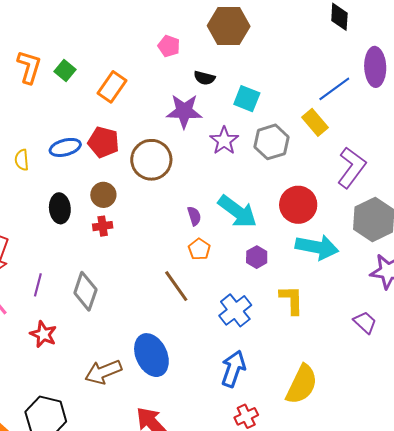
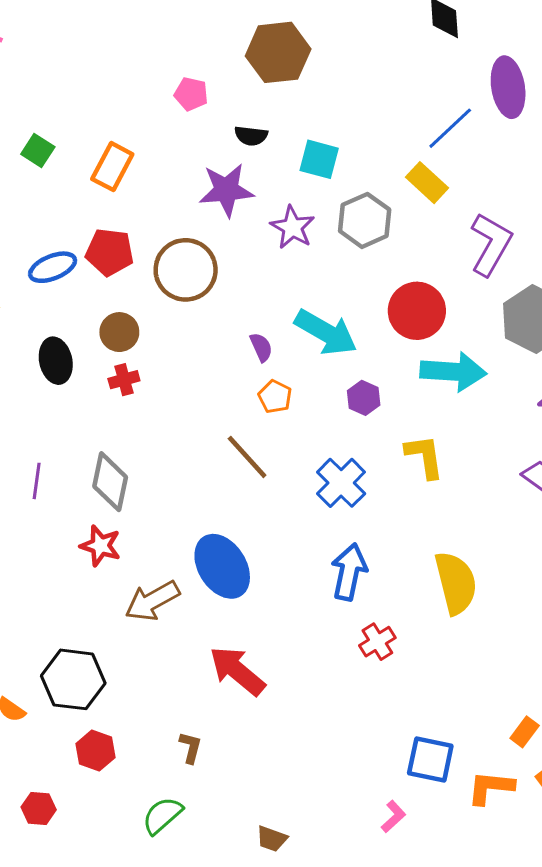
red star: (43, 334) -> (100, 546), moved
yellow semicircle: (302, 384) -> (456, 583), turned -33

